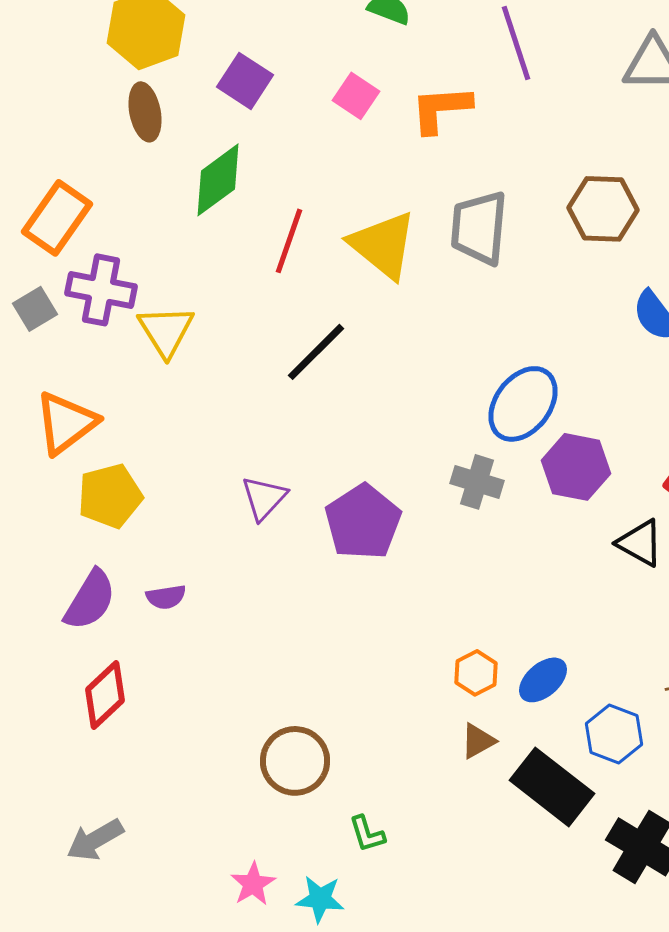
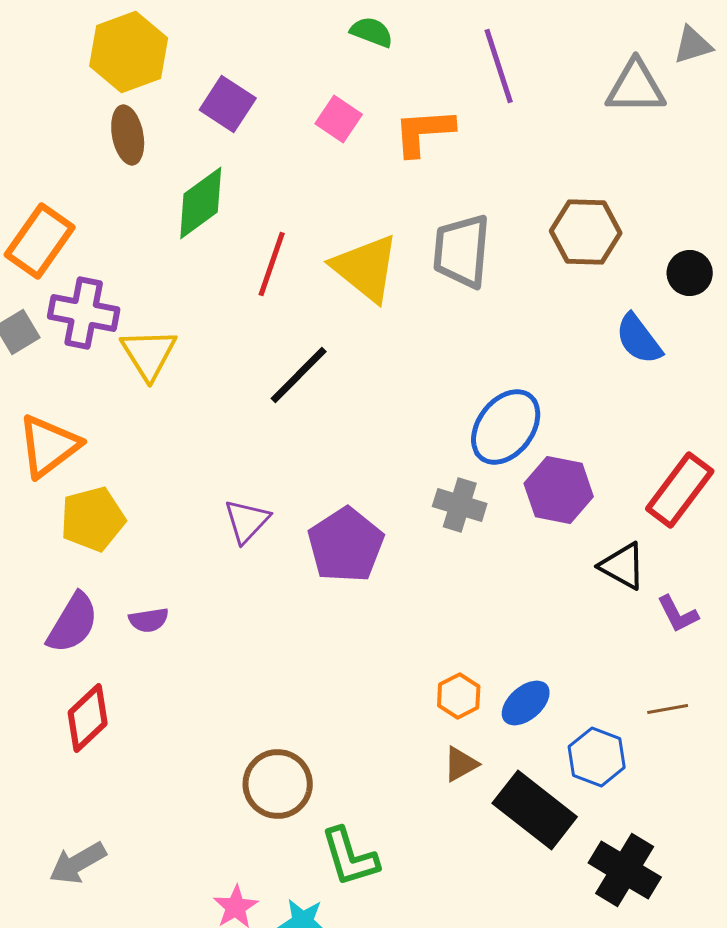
green L-shape: (367, 834) -> (350, 857), size x1.6

